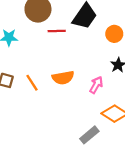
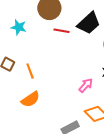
orange semicircle: (63, 78) -> (30, 99), moved, turned -36

